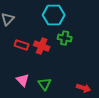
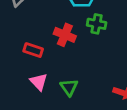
red rectangle: (22, 45) -> (33, 50), moved

